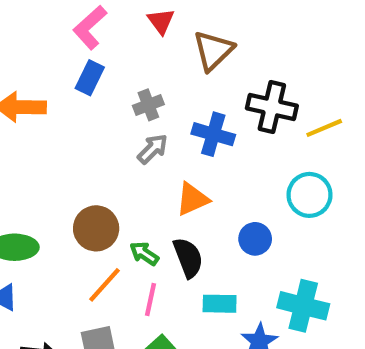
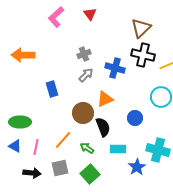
brown triangle: (213, 51) -> (141, 28), moved
blue rectangle: (90, 78) -> (52, 89), moved, turned -42
brown circle: (96, 228) -> (83, 113), moved
green arrow: (144, 253) -> (87, 148), moved
pink line: (150, 300) -> (36, 147), moved

